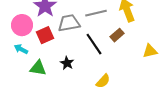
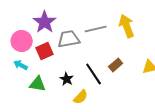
brown rectangle: (117, 35) -> (116, 65), moved
black line: (94, 44) -> (94, 74), moved
yellow semicircle: (103, 81) -> (81, 97), moved

